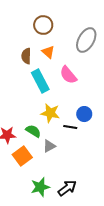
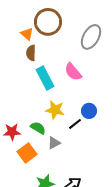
brown circle: (43, 25) -> (48, 22), size x1.4
orange triangle: (48, 52) -> (27, 34), moved
black line: (70, 127) -> (75, 124), turned -48

